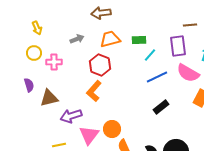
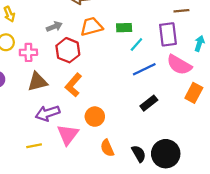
red hexagon: (100, 65) -> (68, 50), moved
brown triangle: (49, 98) -> (37, 82), moved
orange circle: (112, 129) -> (95, 117), moved

